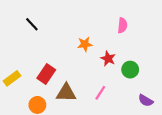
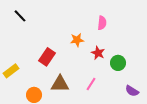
black line: (32, 24) -> (20, 16), moved
pink semicircle: (122, 25) -> (102, 23), moved
red rectangle: (46, 74) -> (47, 57), moved

